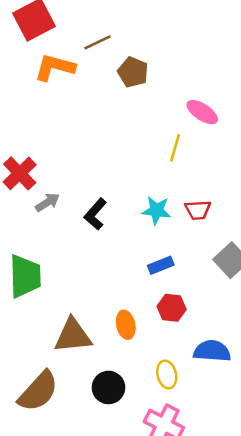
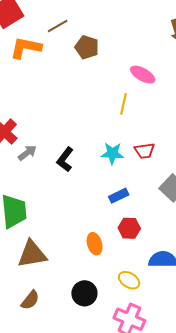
brown triangle: (73, 336) -> (32, 254), moved
yellow ellipse: (167, 375) -> (129, 280), turned -40
brown semicircle: (38, 391) -> (30, 300), size x0.6

